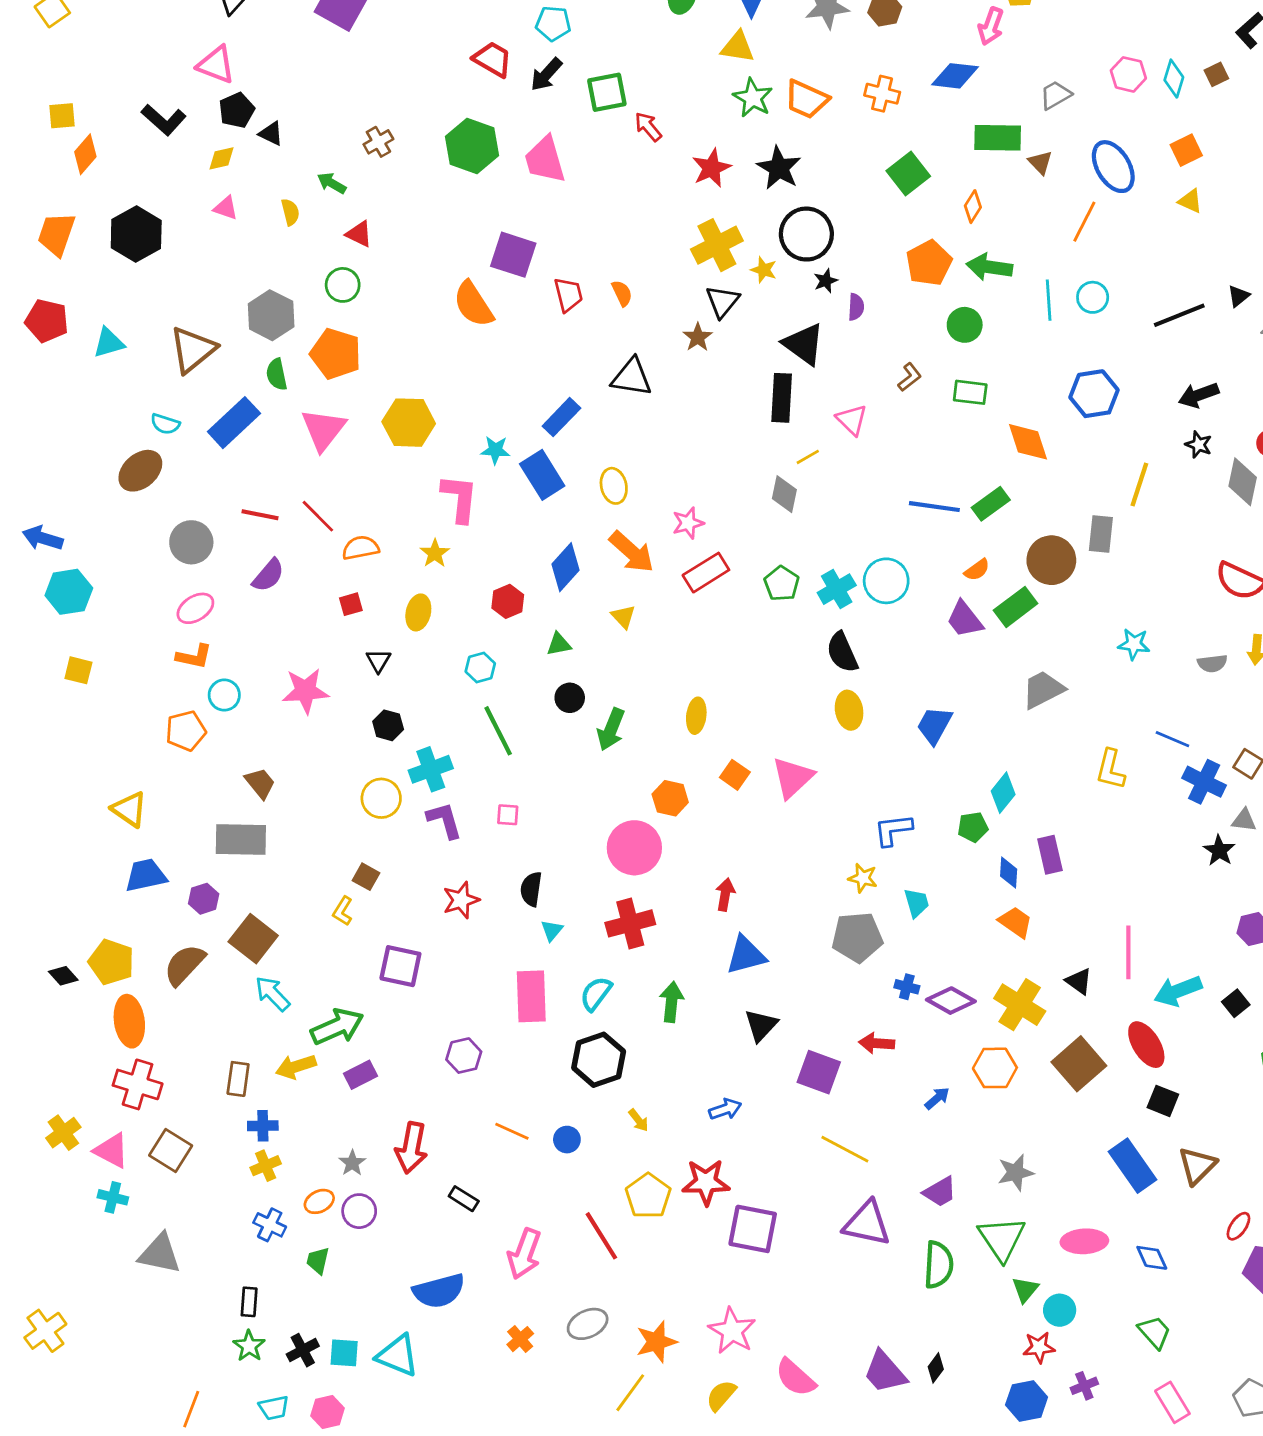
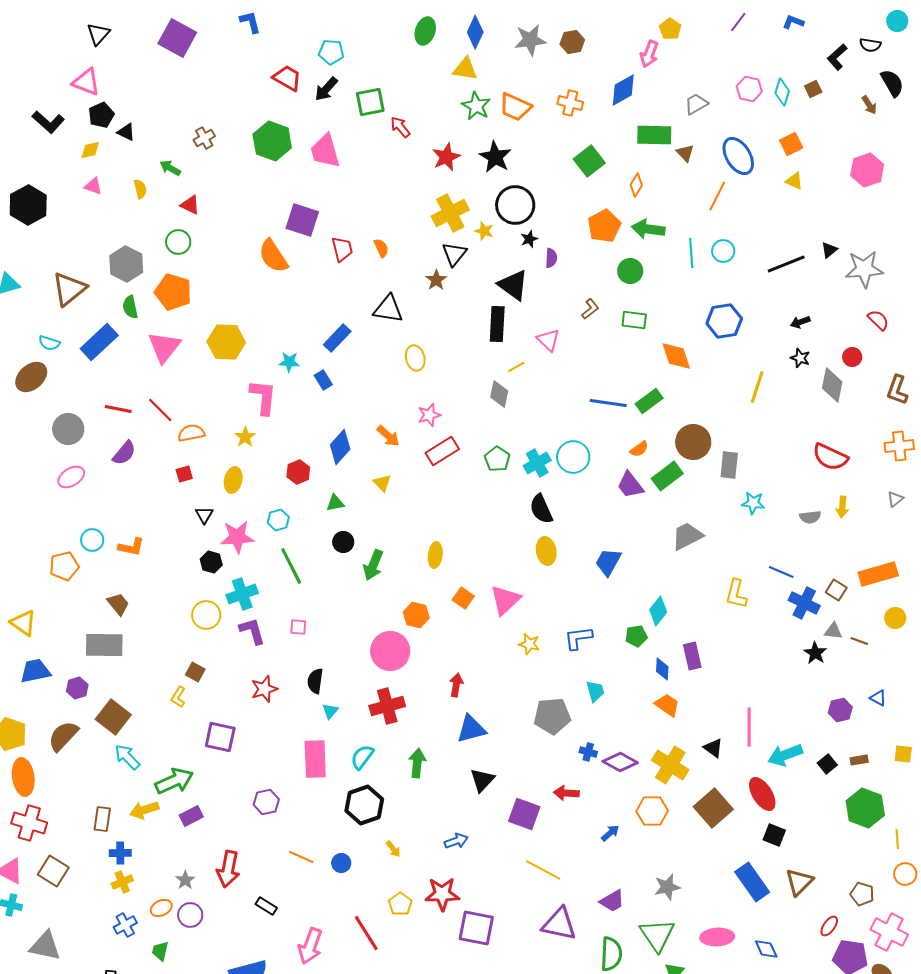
blue diamond: (955, 76) -> (623, 90), turned -36
black arrow: (1199, 395) -> (800, 322), size x0.7
blue rectangle: (542, 475) -> (323, 380), size x0.6
yellow ellipse: (614, 486) -> (415, 358), moved
gray rectangle: (1101, 534) -> (729, 465), moved
orange arrow: (632, 552) -> (388, 436), size x0.7
orange L-shape: (194, 657) -> (131, 547), moved
pink star: (305, 691) -> (237, 537), moved
yellow star: (863, 878) -> (529, 644), moved
yellow pentagon: (648, 1196) -> (400, 904), size x0.7
blue cross: (270, 1225) -> (125, 925), turned 35

